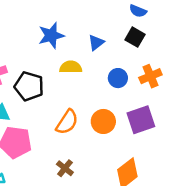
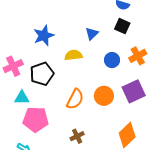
blue star: (51, 36) -> (44, 36), moved
black pentagon: (29, 86) -> (42, 74), turned -30
brown cross: (65, 168) -> (77, 136), turned 32

